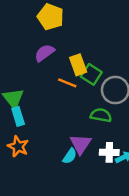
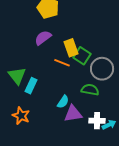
cyan rectangle: (18, 116) -> (31, 86), moved, turned 42
purple triangle: (80, 144) -> (73, 114), turned 48
cyan semicircle: (70, 156) -> (63, 102), moved

